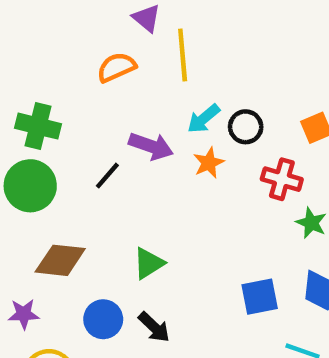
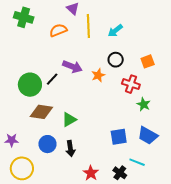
cyan arrow: (204, 119) -> (115, 31), moved
green cross: (38, 126) -> (24, 17), moved
green circle: (30, 186) -> (30, 85), moved
brown diamond: (60, 260) -> (41, 112), moved
black arrow: (154, 327) -> (70, 149), turned 35

